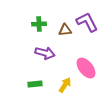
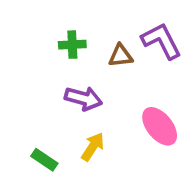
green rectangle: (35, 84) -> (44, 160), moved, turned 40
yellow arrow: (65, 85) -> (93, 147), moved

